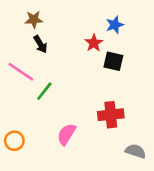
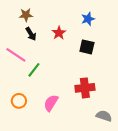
red star: (94, 43) -> (59, 33), moved
orange circle: (14, 141) -> (19, 101), moved

